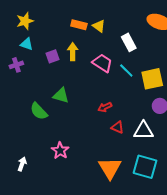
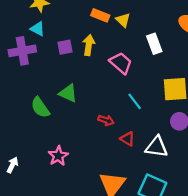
purple cross: (16, 65) -> (22, 51), size x1.6
cyan line: (126, 70) -> (135, 101), moved
red arrow: (105, 107) -> (106, 120), moved, turned -144

